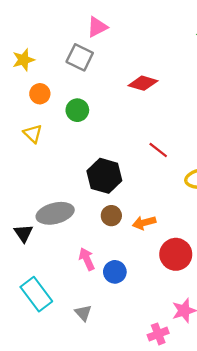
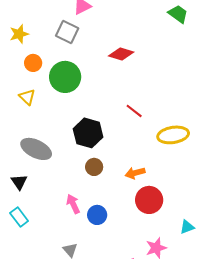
green circle: (77, 110) -> (65, 77), size x1.6
gray ellipse: (55, 213) -> (36, 149), moved, turned 40
orange arrow: (144, 223) -> (135, 173), moved
cyan rectangle: (36, 294) -> (19, 217), moved, size x0.7

